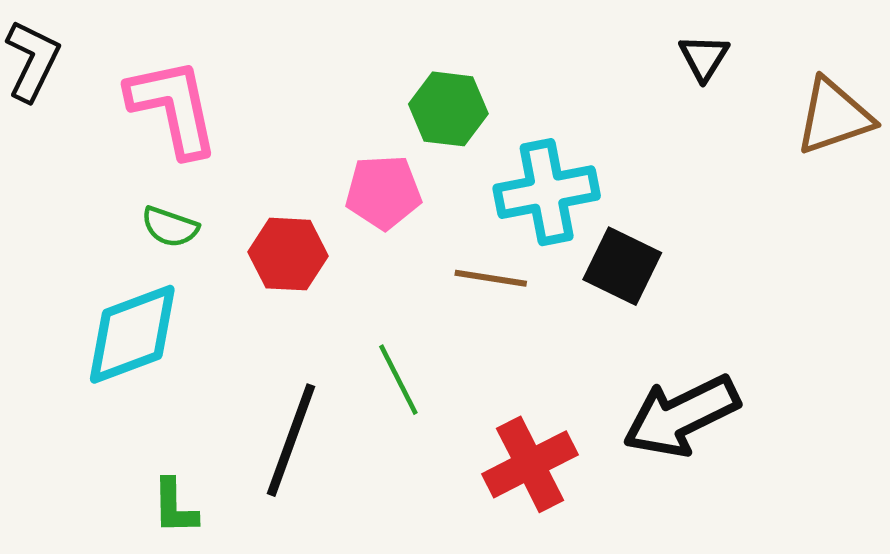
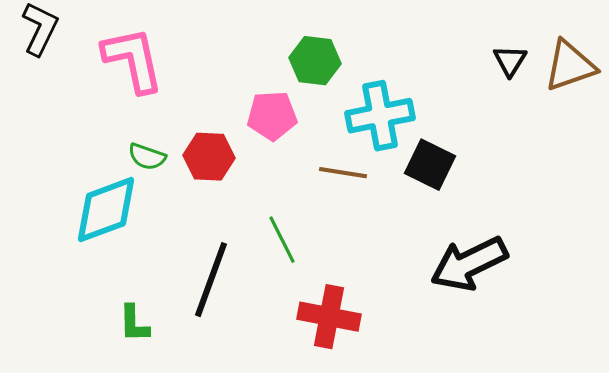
black triangle: (704, 57) -> (510, 61), moved
green semicircle: (170, 227) -> (147, 157), moved
red cross: (530, 464) -> (329, 317), moved, turned 38

